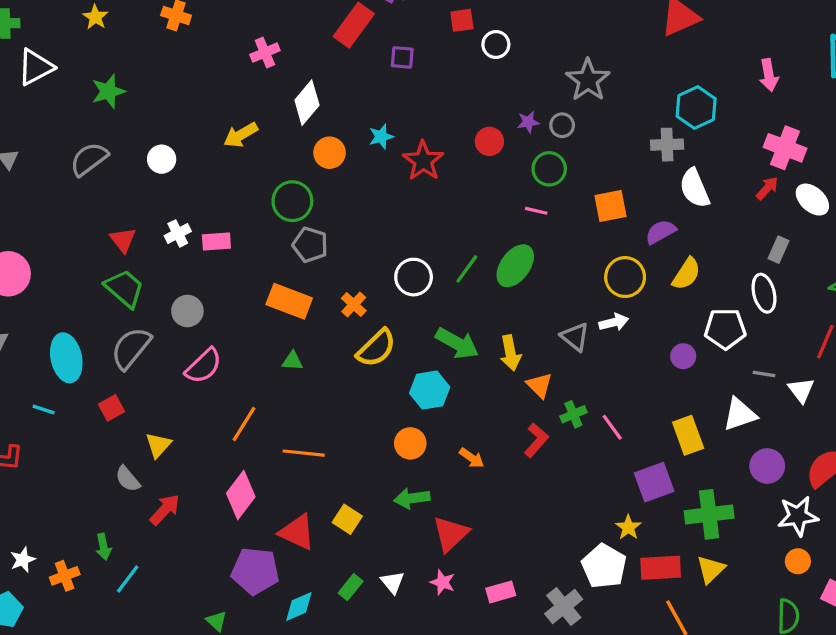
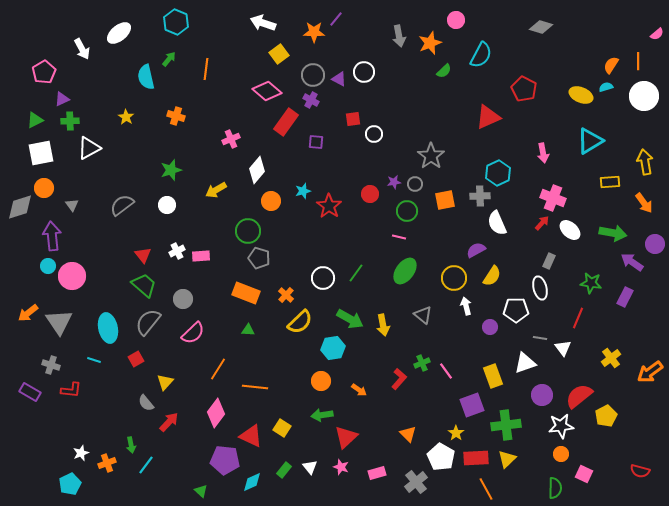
green star: (108, 91) -> (171, 170), moved
orange square: (611, 206) -> (445, 200), moved
green ellipse: (515, 266) -> (405, 271), moved
white arrow: (614, 322) -> (466, 306), moved, turned -90
orange triangle: (539, 385) -> (408, 434), moved

